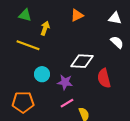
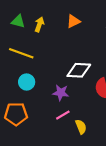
yellow arrow: (45, 28) -> (39, 24), moved
cyan circle: (42, 74) -> (27, 82), moved

